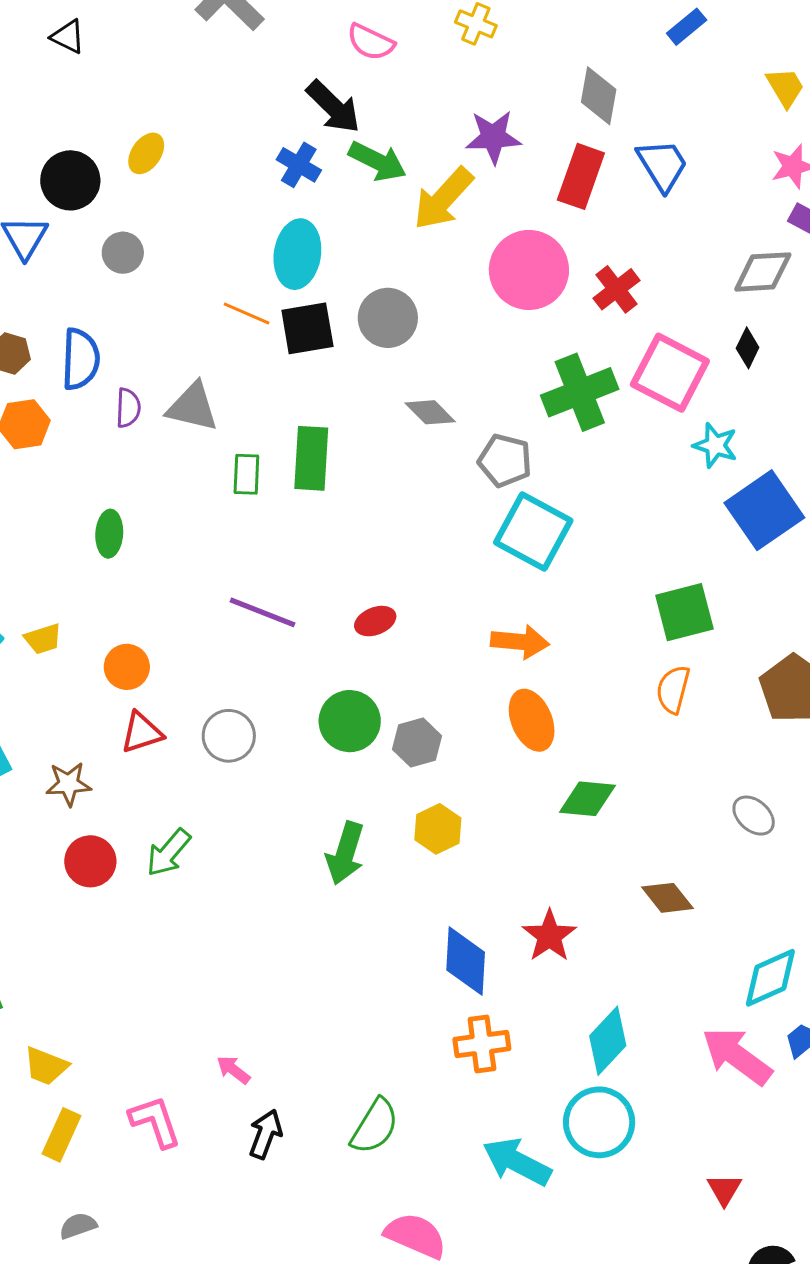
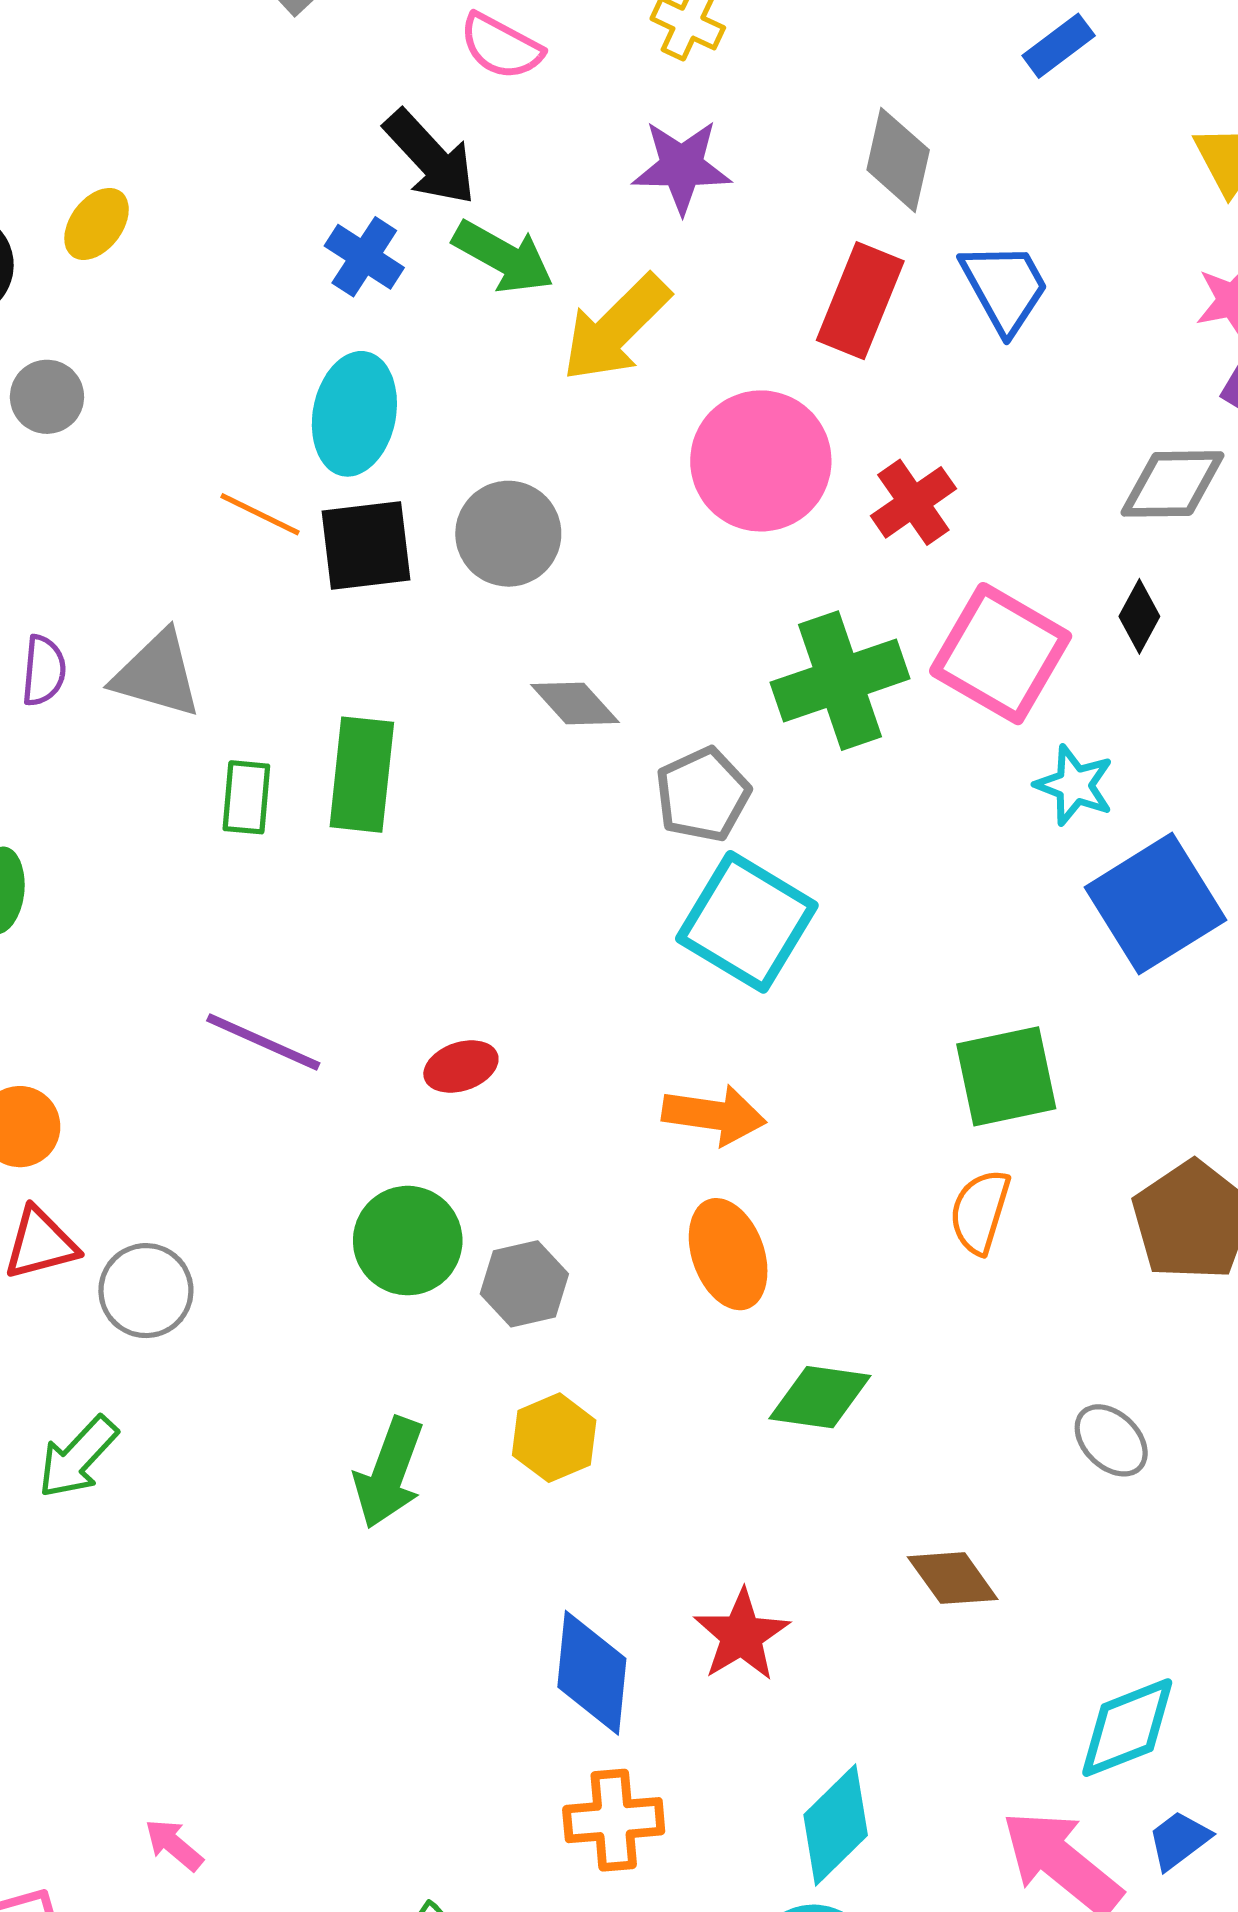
purple star: (493, 137) -> (682, 167), moved
gray pentagon: (505, 461) -> (703, 795), turned 30
gray circle: (229, 736) -> (146, 1291), moved

